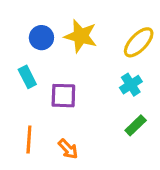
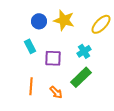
cyan cross: (131, 85) -> (84, 51), moved
green rectangle: (136, 125) -> (81, 77), moved, size x1.5

